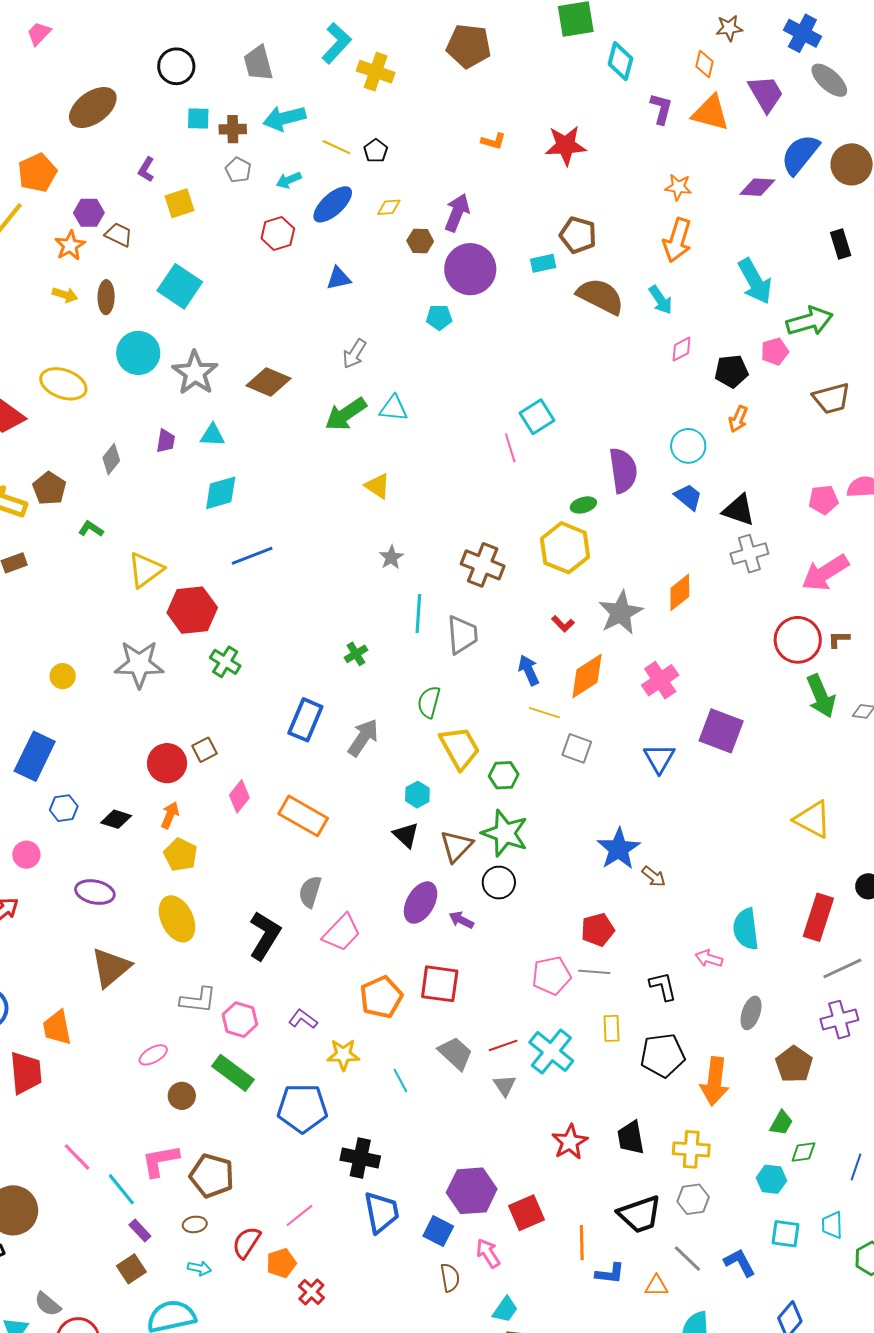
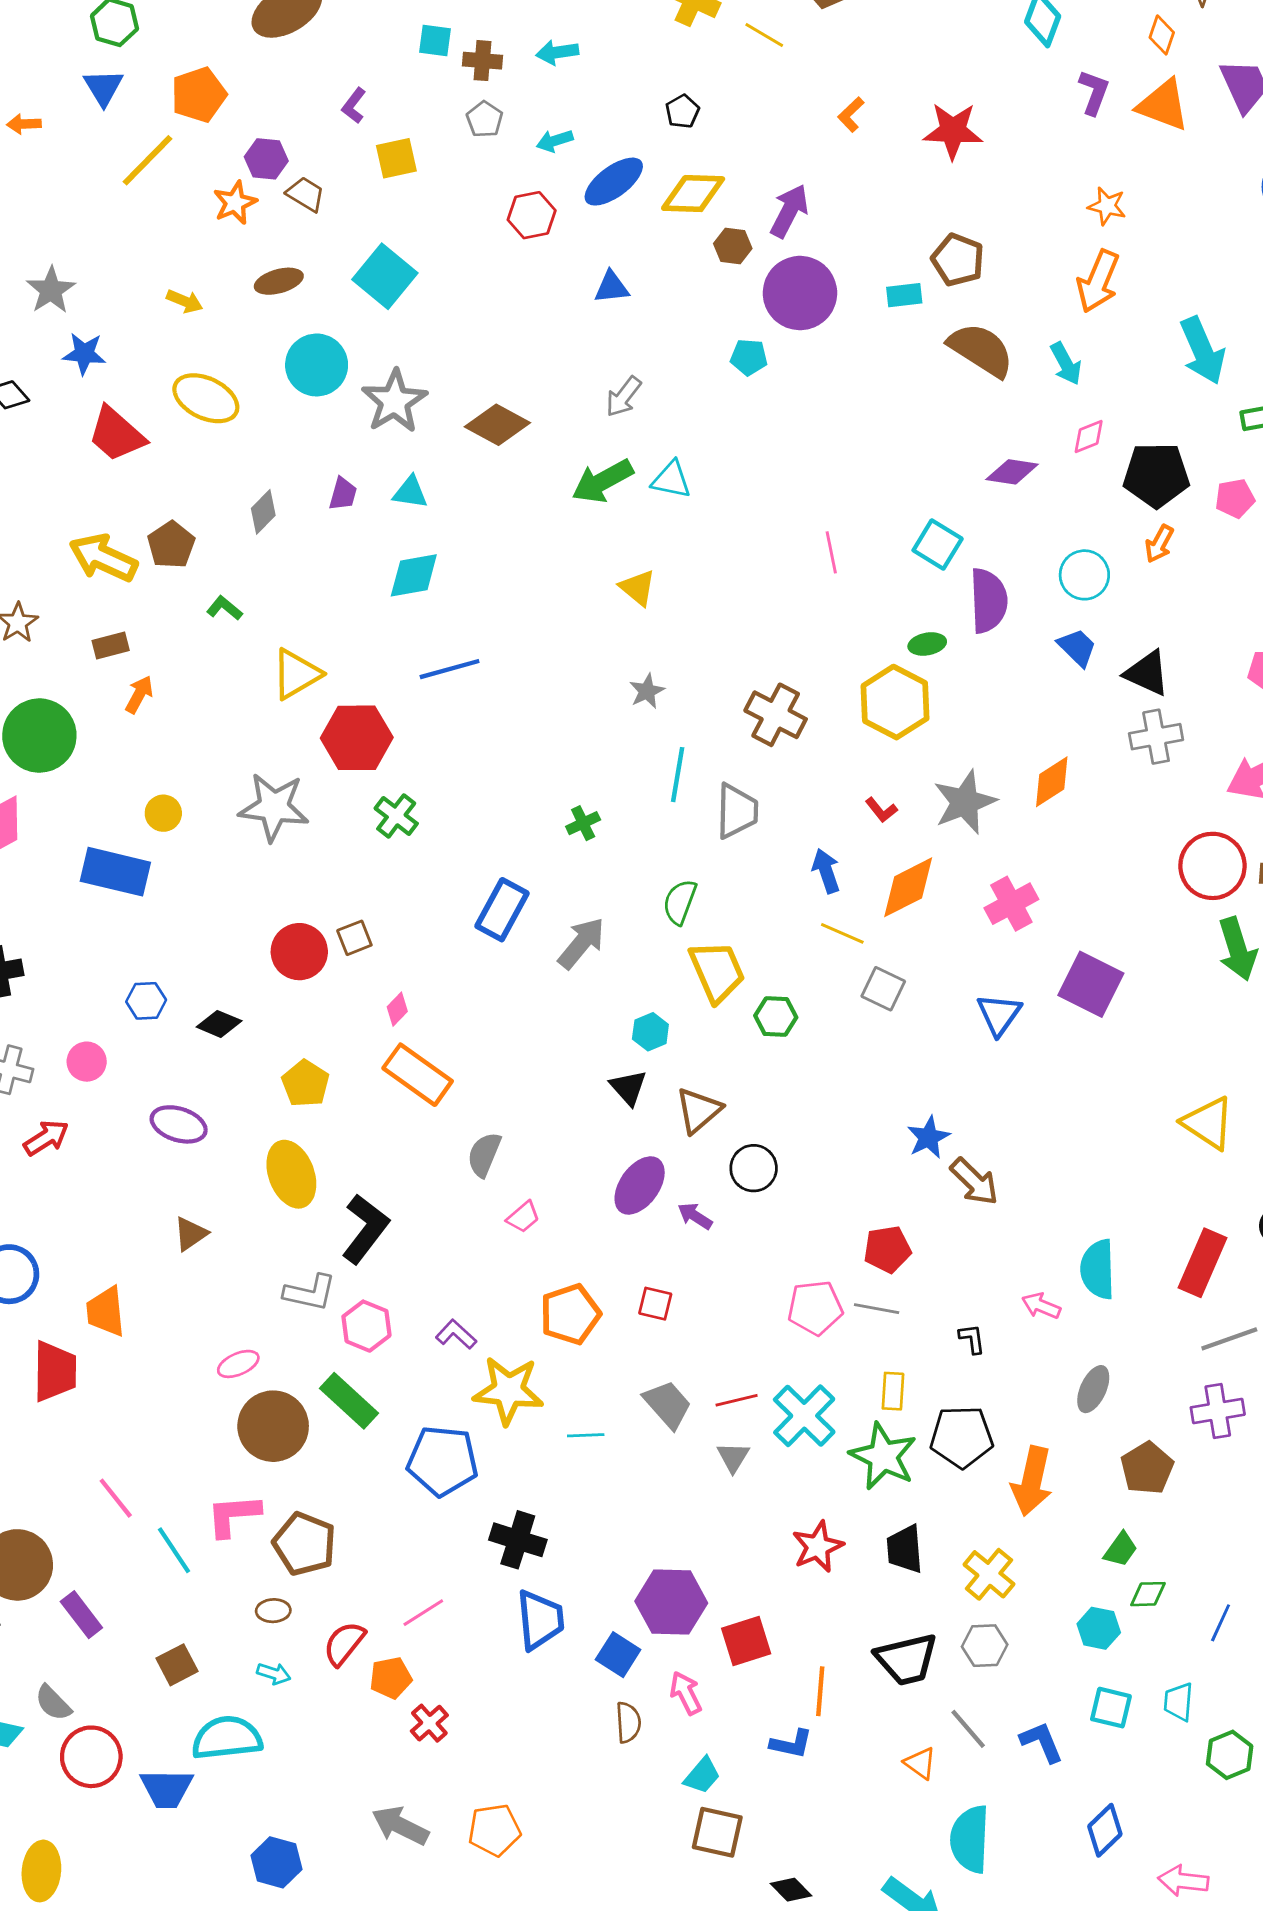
cyan arrow: (284, 118) -> (557, 52), size x0.7
orange L-shape: (493, 141) -> (851, 115), turned 115
yellow line: (336, 147) -> (764, 35), moved
purple diamond: (757, 187) -> (1012, 472), moved
yellow diamond: (389, 207) -> (693, 194), size x1.8
yellow arrow: (65, 295) -> (185, 301), moved
brown ellipse: (106, 297) -> (279, 281), turned 68
pink pentagon: (775, 352) -> (1235, 498), moved
black pentagon: (731, 371) -> (1156, 475), size x1.4
cyan square: (537, 417) -> (938, 545), moved, turned -32
blue rectangle: (35, 756) -> (115, 872), moved, turned 72
pink diamond: (239, 796) -> (397, 1009), size x0.7
orange arrow: (170, 815) -> (139, 694), moved
orange rectangle: (303, 816) -> (418, 1075), moved
green star: (505, 833) -> (883, 1456), moved
blue star: (619, 849) -> (928, 1137), size x0.7
brown arrow: (654, 877) -> (974, 1182), size x1.5
pink trapezoid: (342, 933) -> (523, 1217), size x0.6
black L-shape: (265, 936) -> (365, 1229), moved
brown triangle: (111, 967) -> (190, 1234), size x0.6
red square: (440, 984) -> (655, 1304), size x0.6
black L-shape: (663, 986) -> (972, 1339), size x0.7
yellow star: (343, 1055) -> (508, 1390), size x1.5
cyan line: (400, 1080) -> (586, 1435), turned -70
brown circle: (182, 1096) -> (273, 1426), size x1.8
yellow cross: (691, 1149) -> (989, 1574), turned 30
purple rectangle: (140, 1231) -> (81, 1615), moved, size x1.4
blue L-shape: (610, 1274) -> (791, 1744), moved
orange triangle: (656, 1286) -> (920, 1763), turned 30

